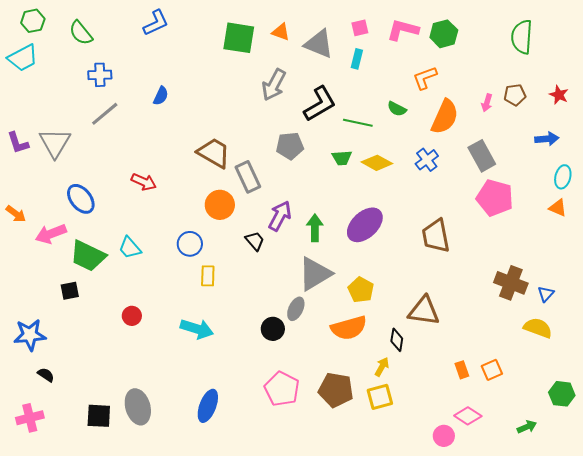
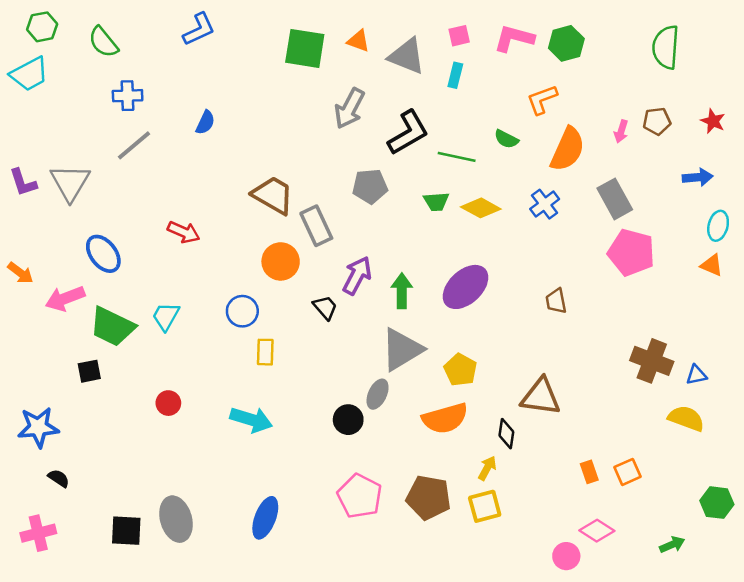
brown trapezoid: (436, 236) -> (556, 301), size x0.6
cyan trapezoid: (130, 248) -> (166, 316), turned 70
blue triangle: (546, 294) -> (696, 375), turned 36

